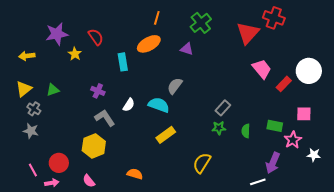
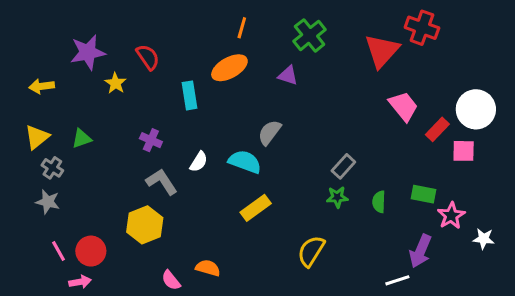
pink square: (304, 114) -> (464, 151), moved
pink line: (33, 170) -> (59, 251), moved
pink semicircle: (89, 181) -> (171, 280), moved

